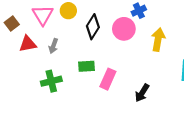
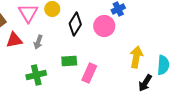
yellow arrow: (158, 40) -> (136, 57), moved
black arrow: (142, 93) -> (145, 83), moved

